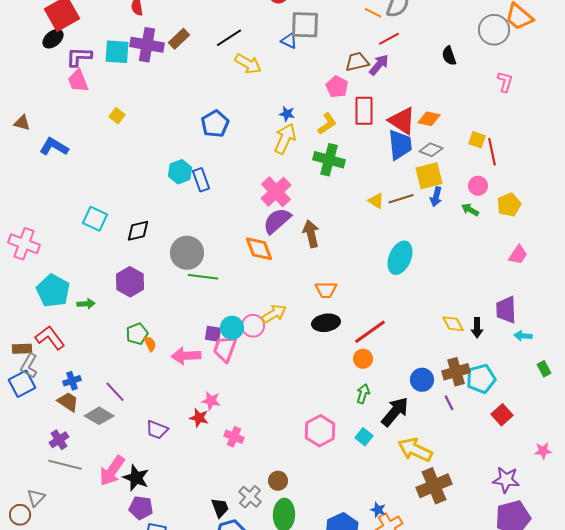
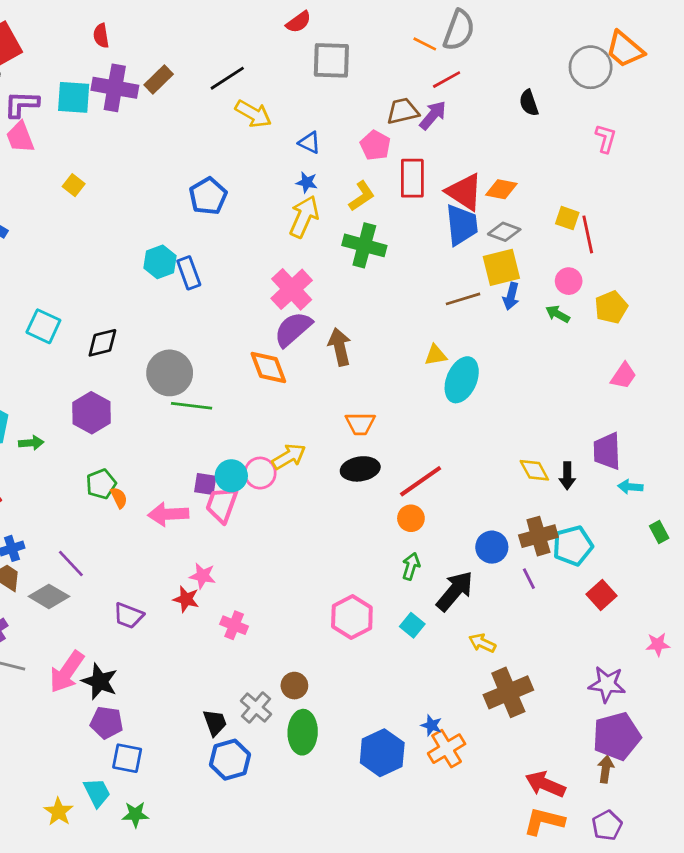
blue triangle: (289, 41) -> (309, 143), moved
yellow triangle: (376, 201) -> (436, 355), moved, turned -42
yellow arrow: (415, 450) -> (482, 643), size x0.6

